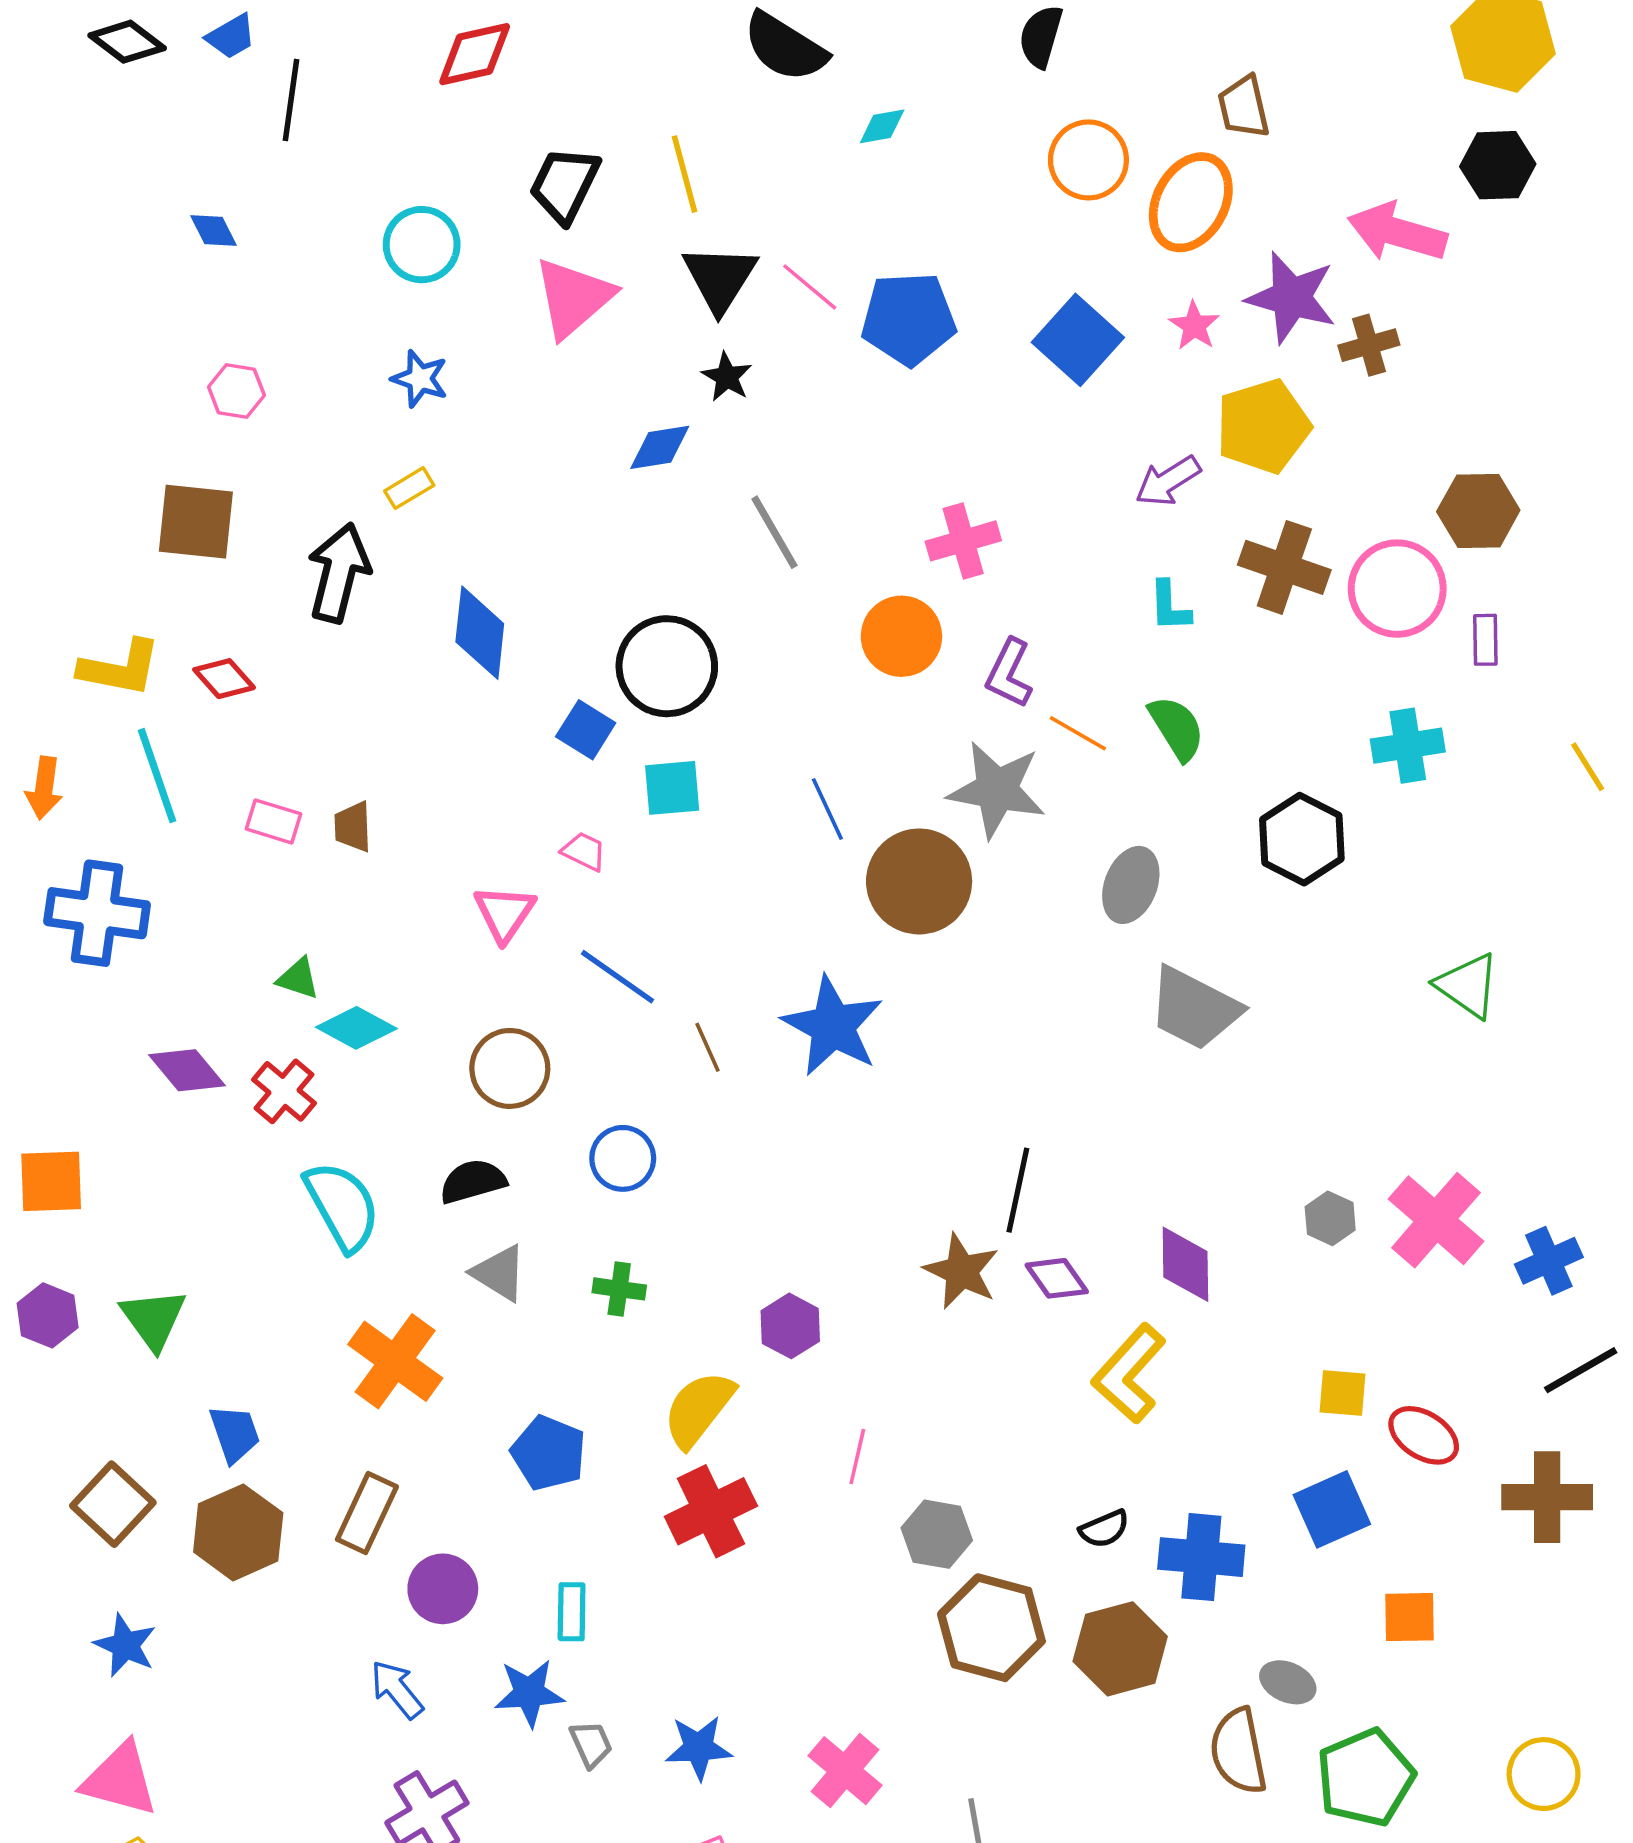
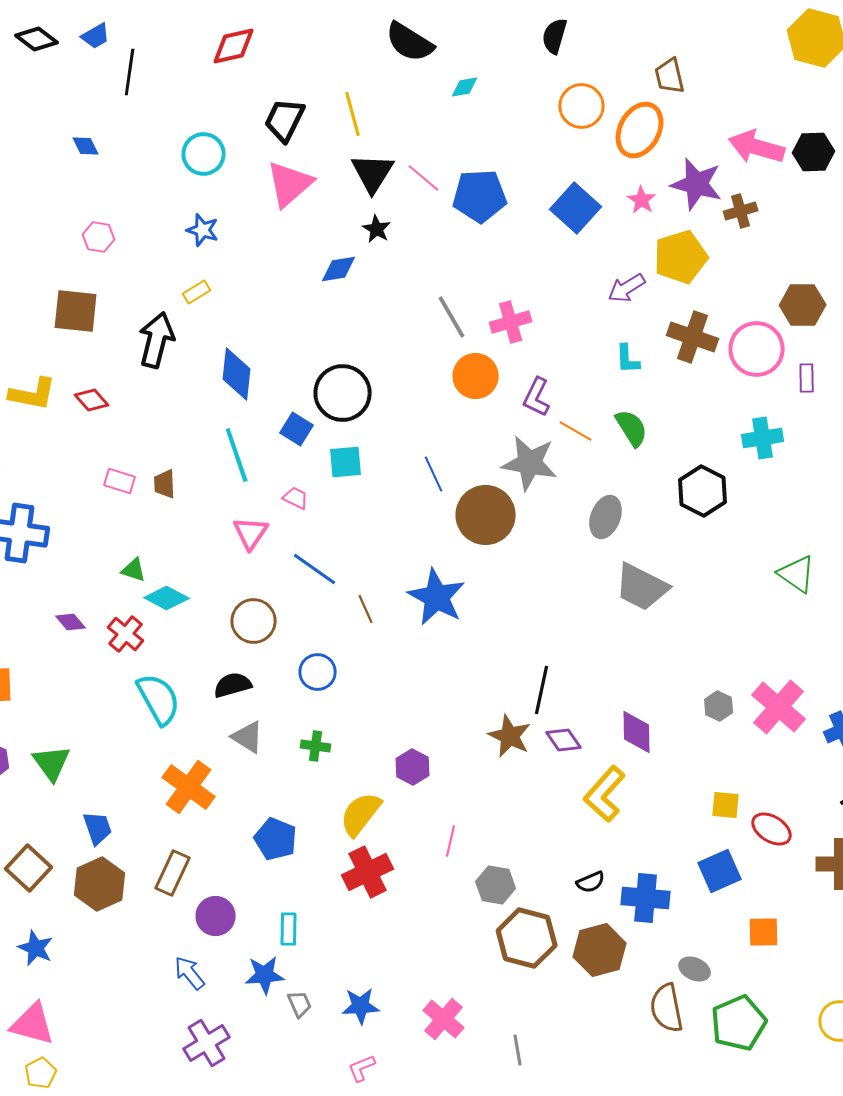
black hexagon: (1498, 165) -> (814, 152), moved
gray line: (774, 532) -> (452, 317), moved
cyan line: (157, 776) -> (237, 455), moved
purple diamond: (187, 1070) -> (71, 622), size x0.7

